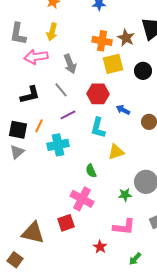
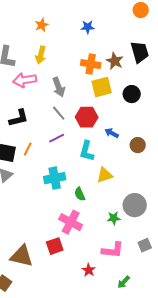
gray line: (61, 90) -> (59, 113), moved
cyan cross: (58, 145) -> (55, 178), moved

